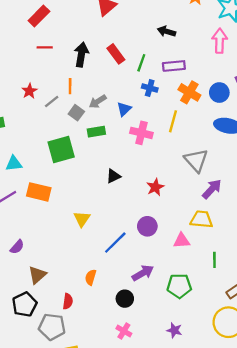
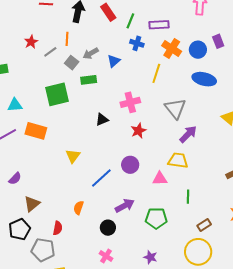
pink cross: (141, 133) -> (130, 102), moved, turned -30

